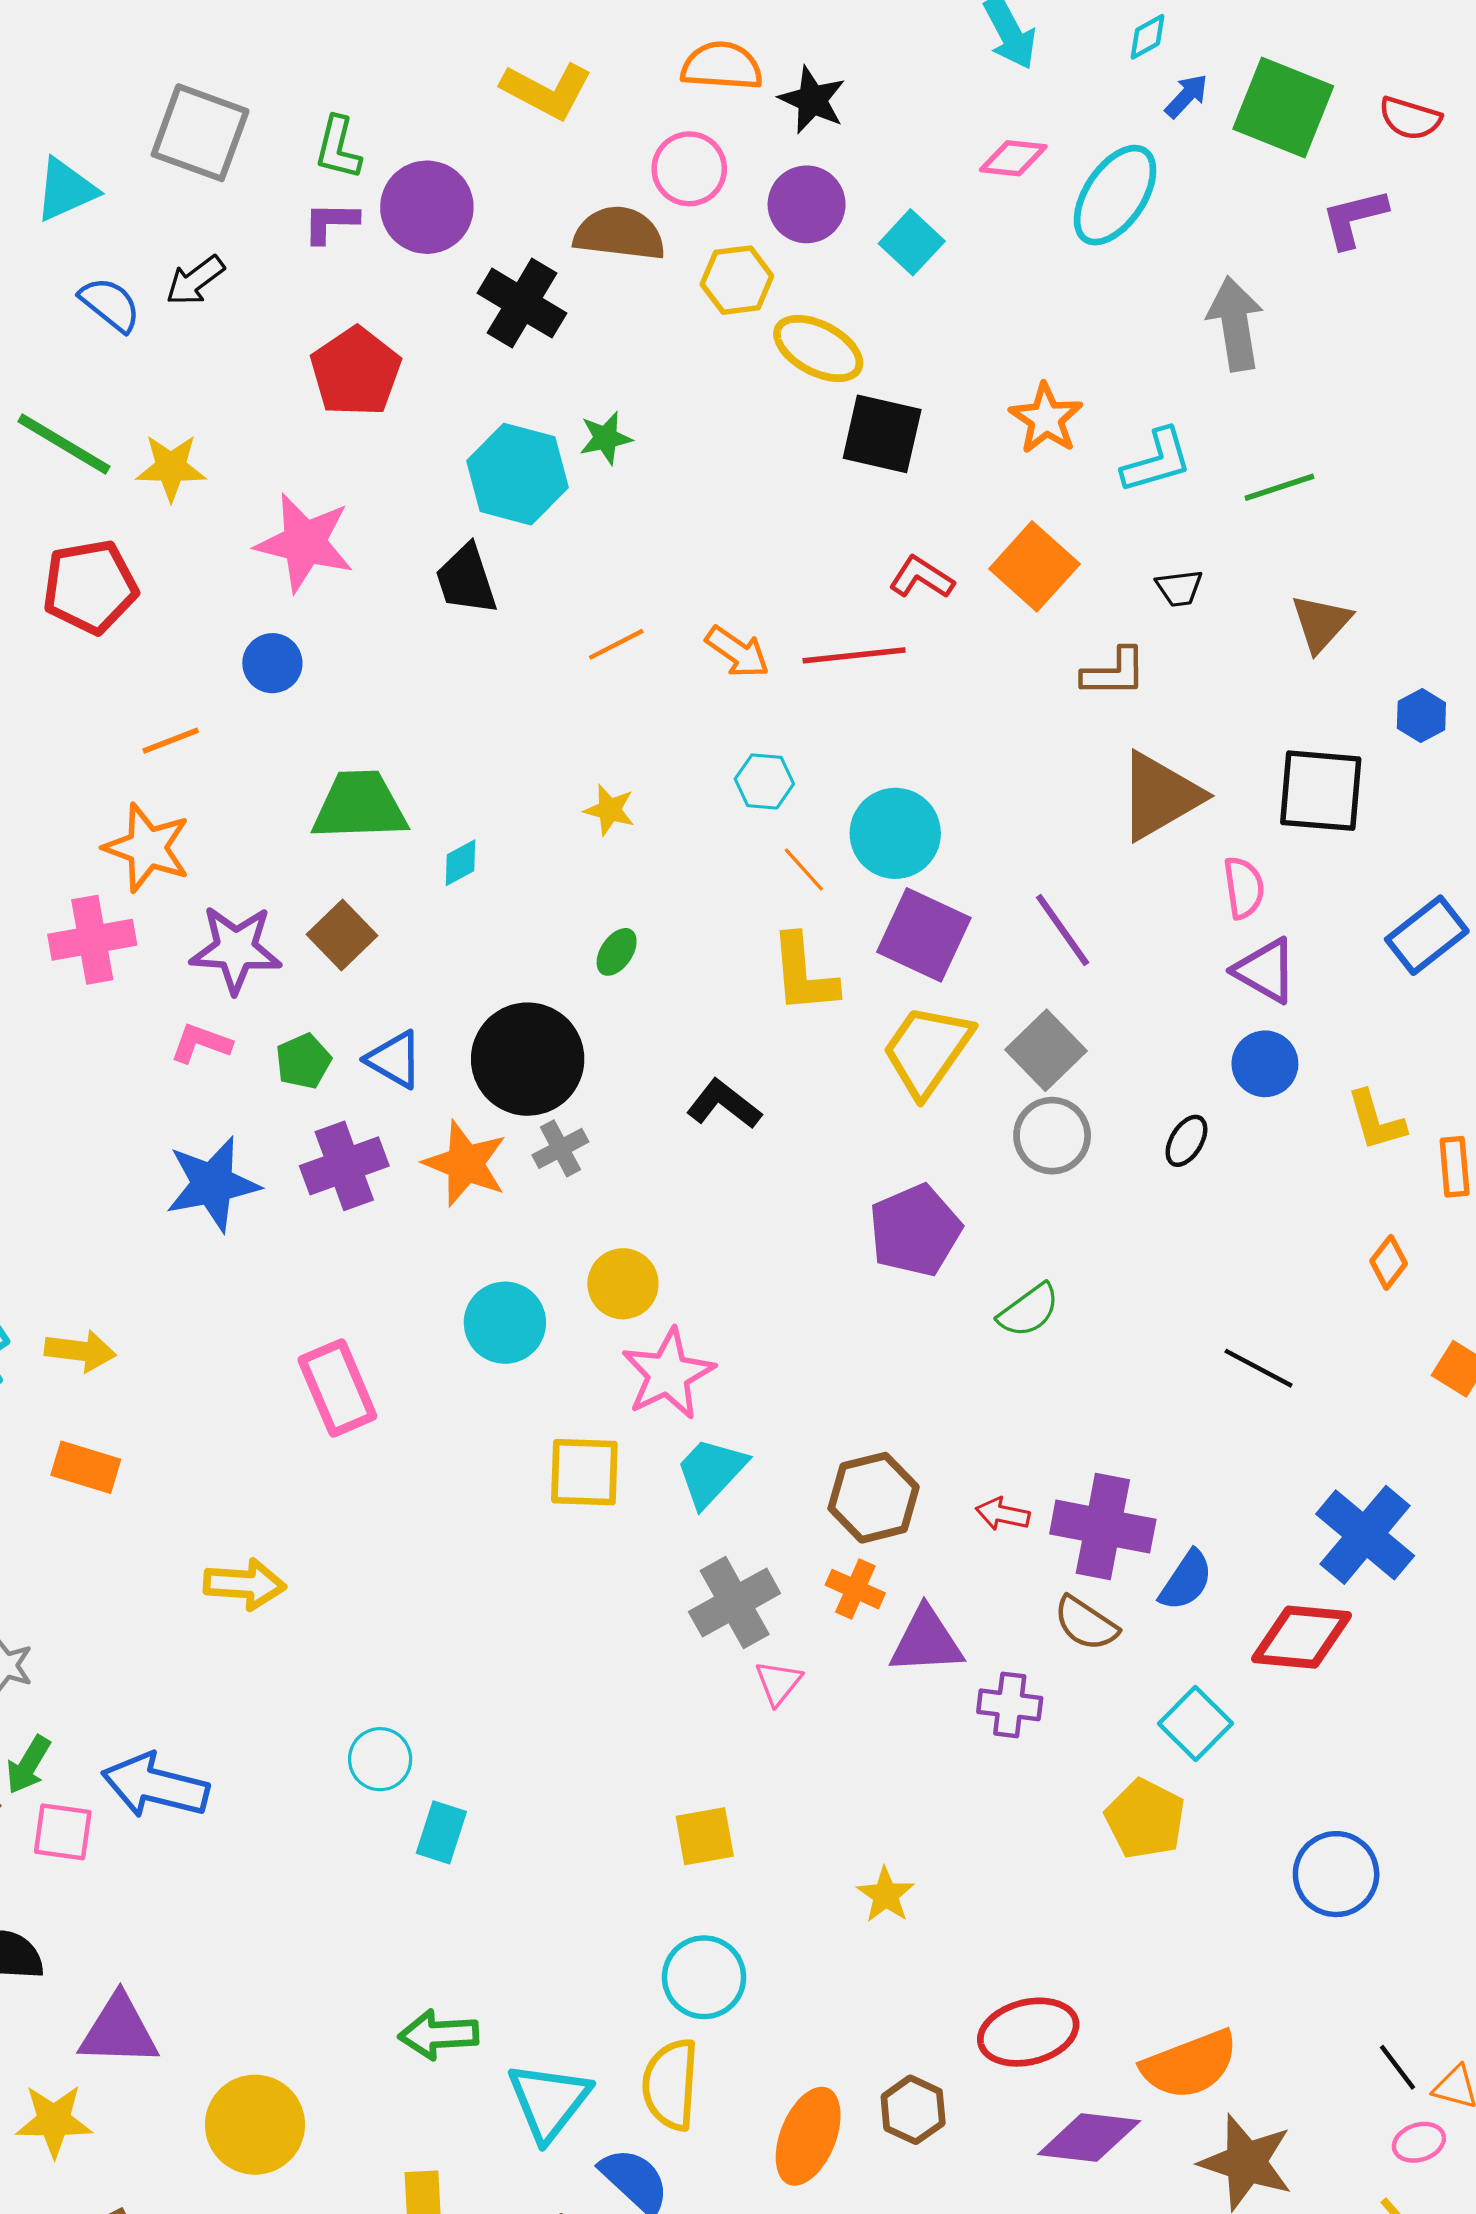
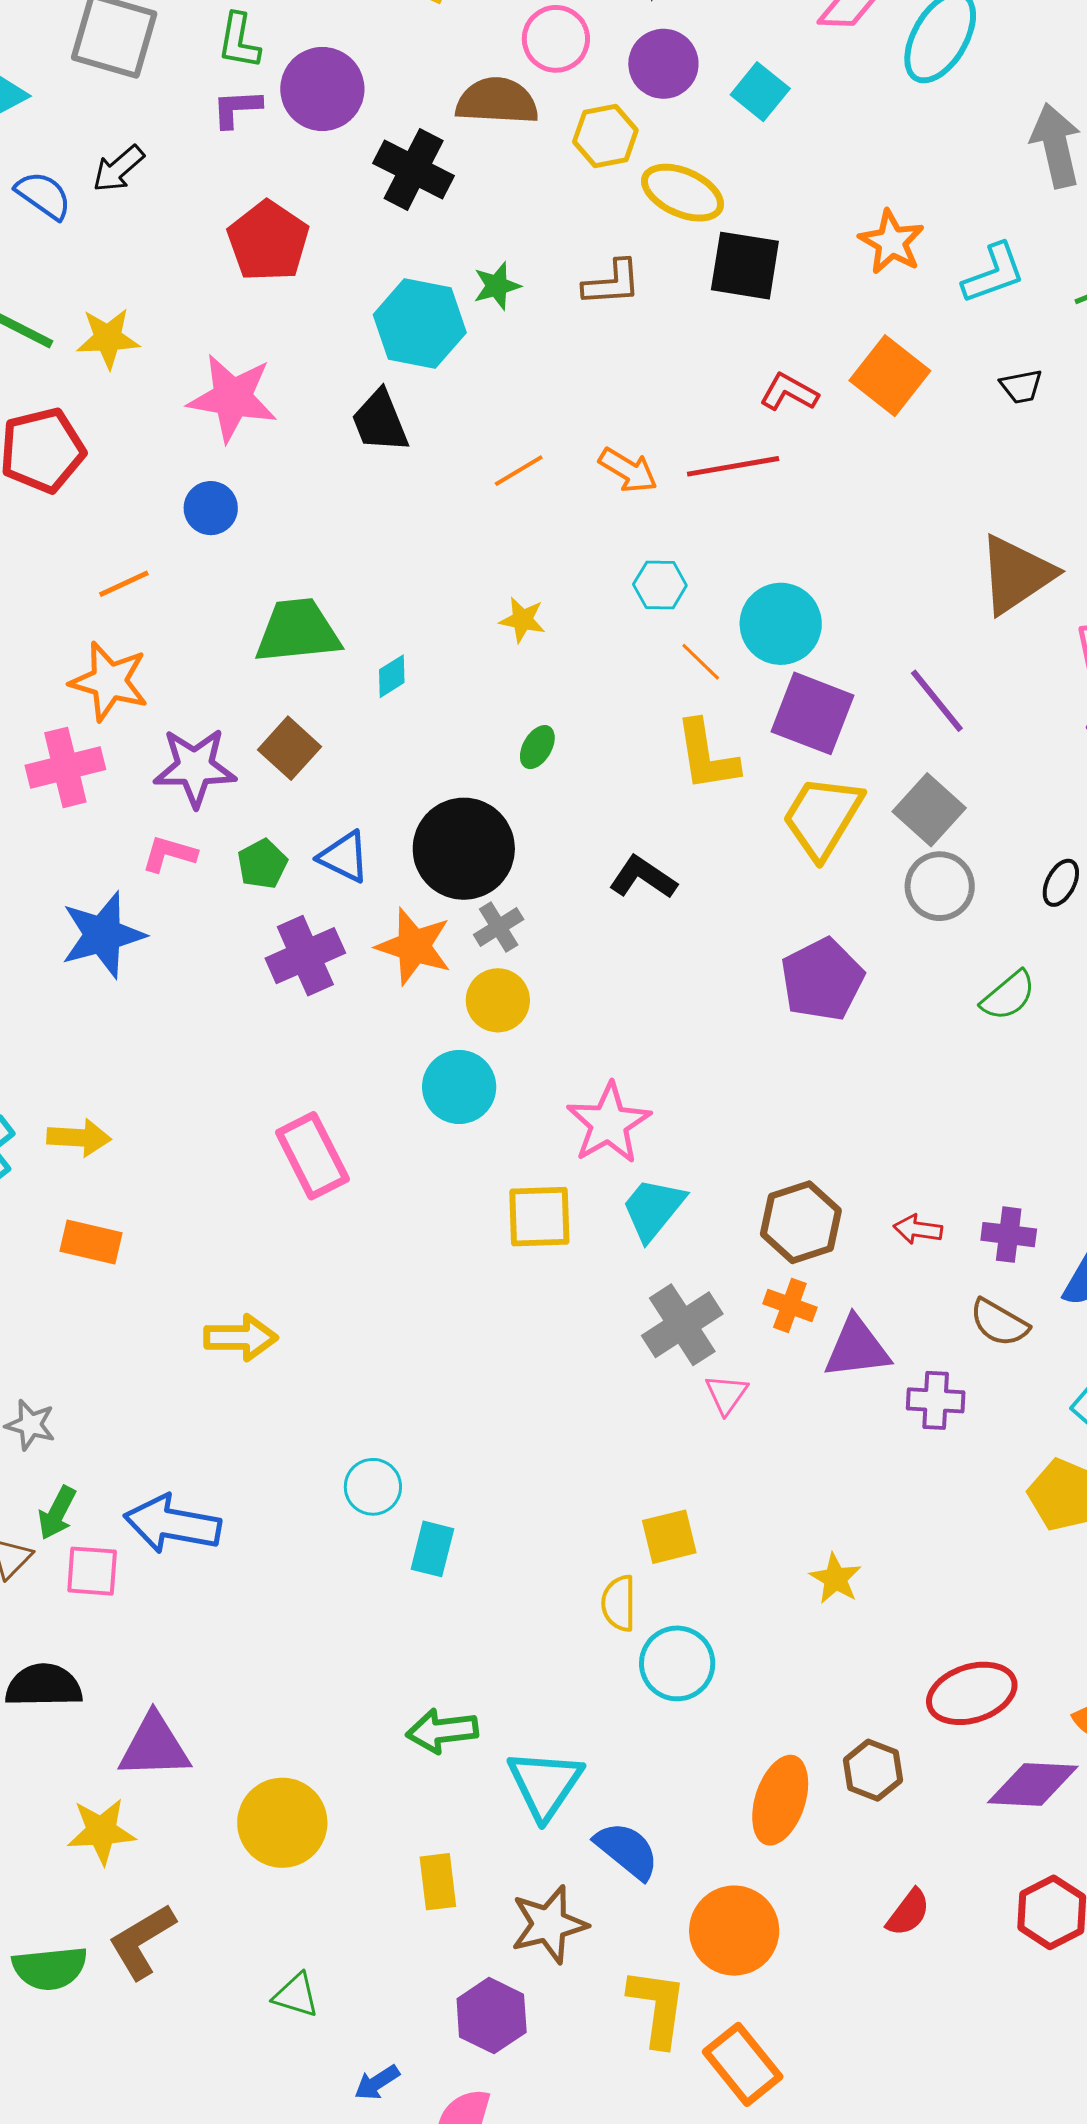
brown L-shape: (1114, 673) -> (612, 283), moved
blue star: (212, 1184) -> (103, 935), moved
yellow circle: (623, 1284) -> (498, 1000), moved
green semicircle: (1029, 1310) -> (1008, 996), moved
purple cross: (1103, 1527) -> (1009, 1235), size x0.6
yellow semicircle: (671, 2084) -> (619, 1603), moved, size x0.7

